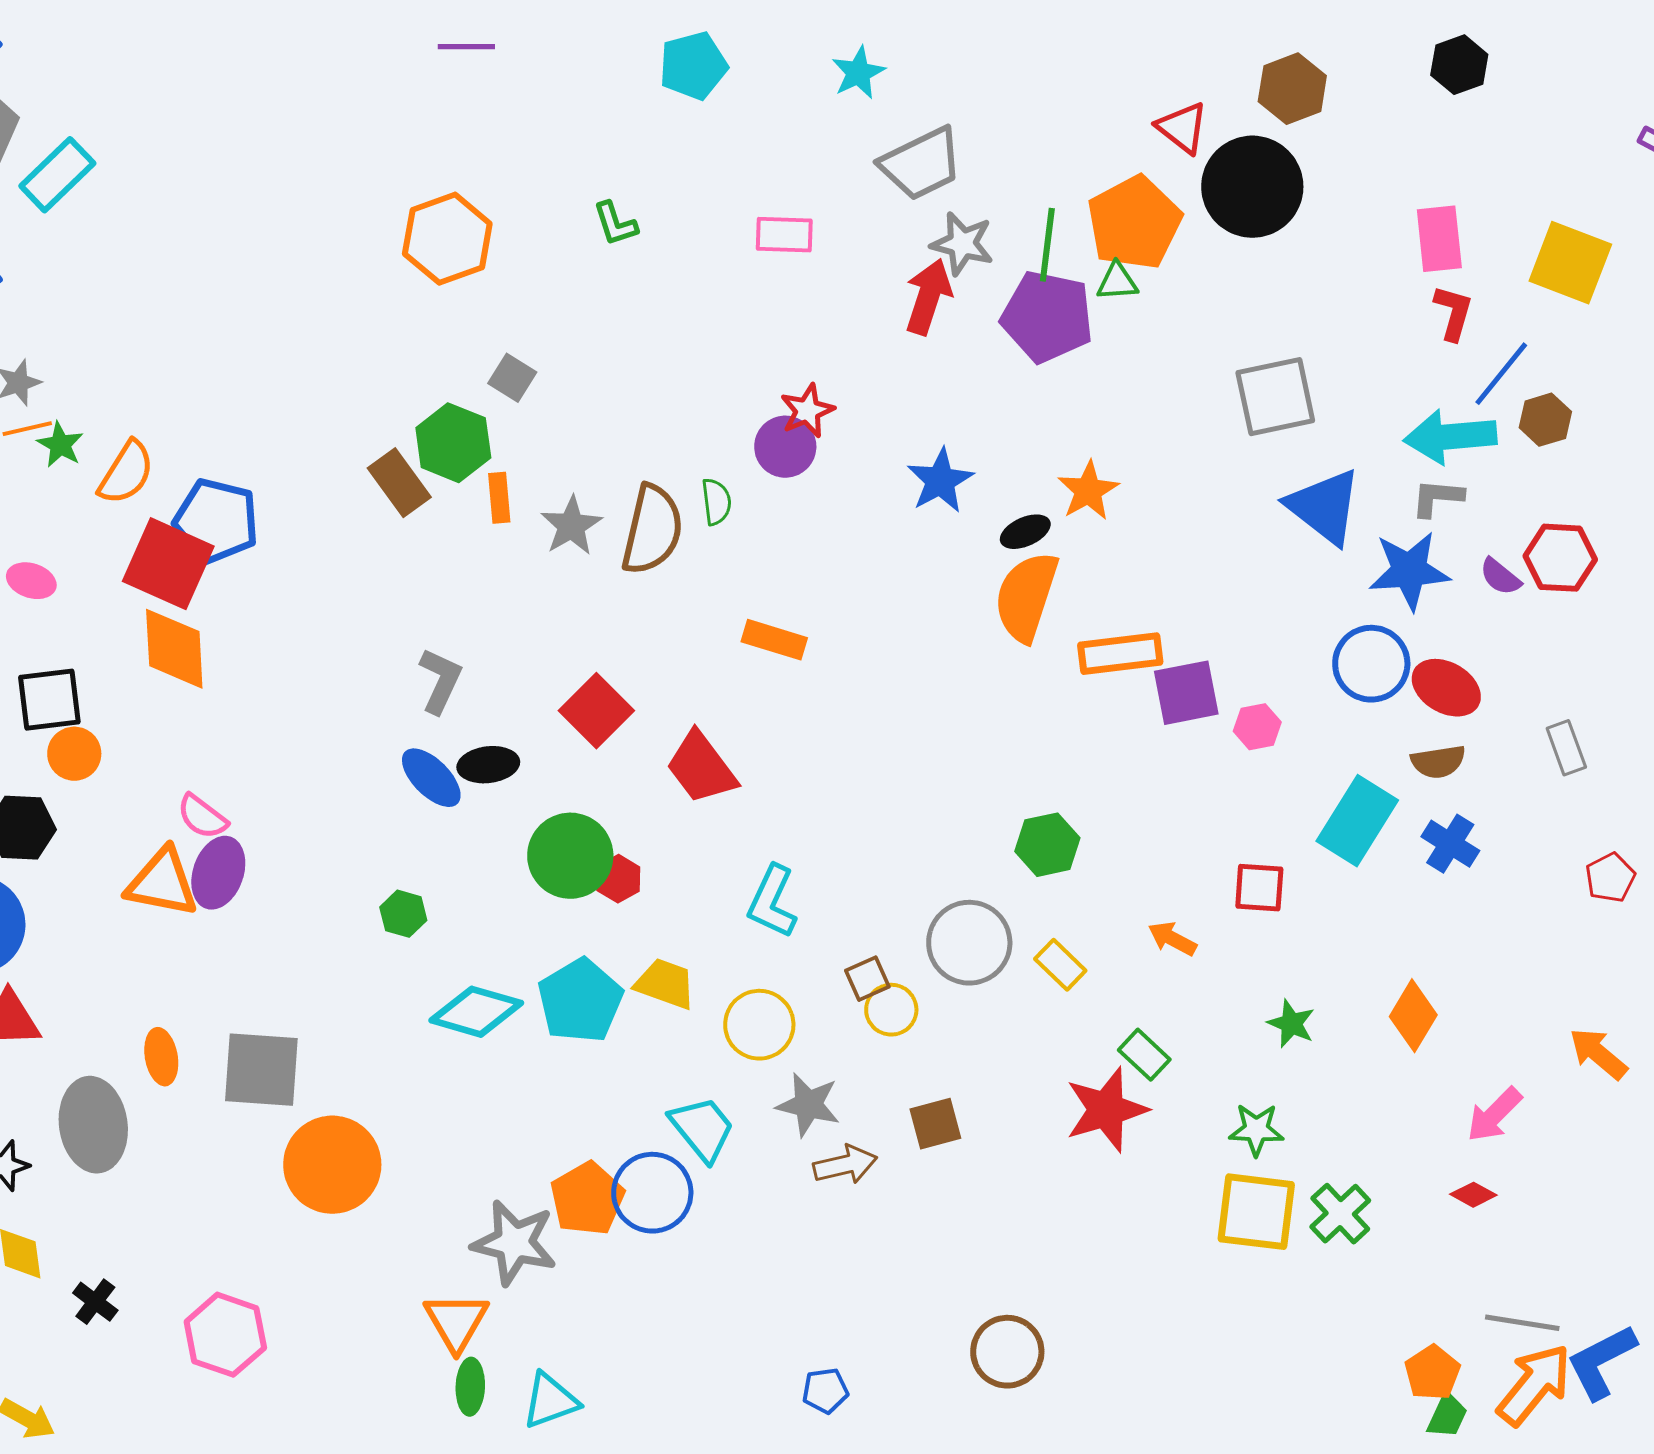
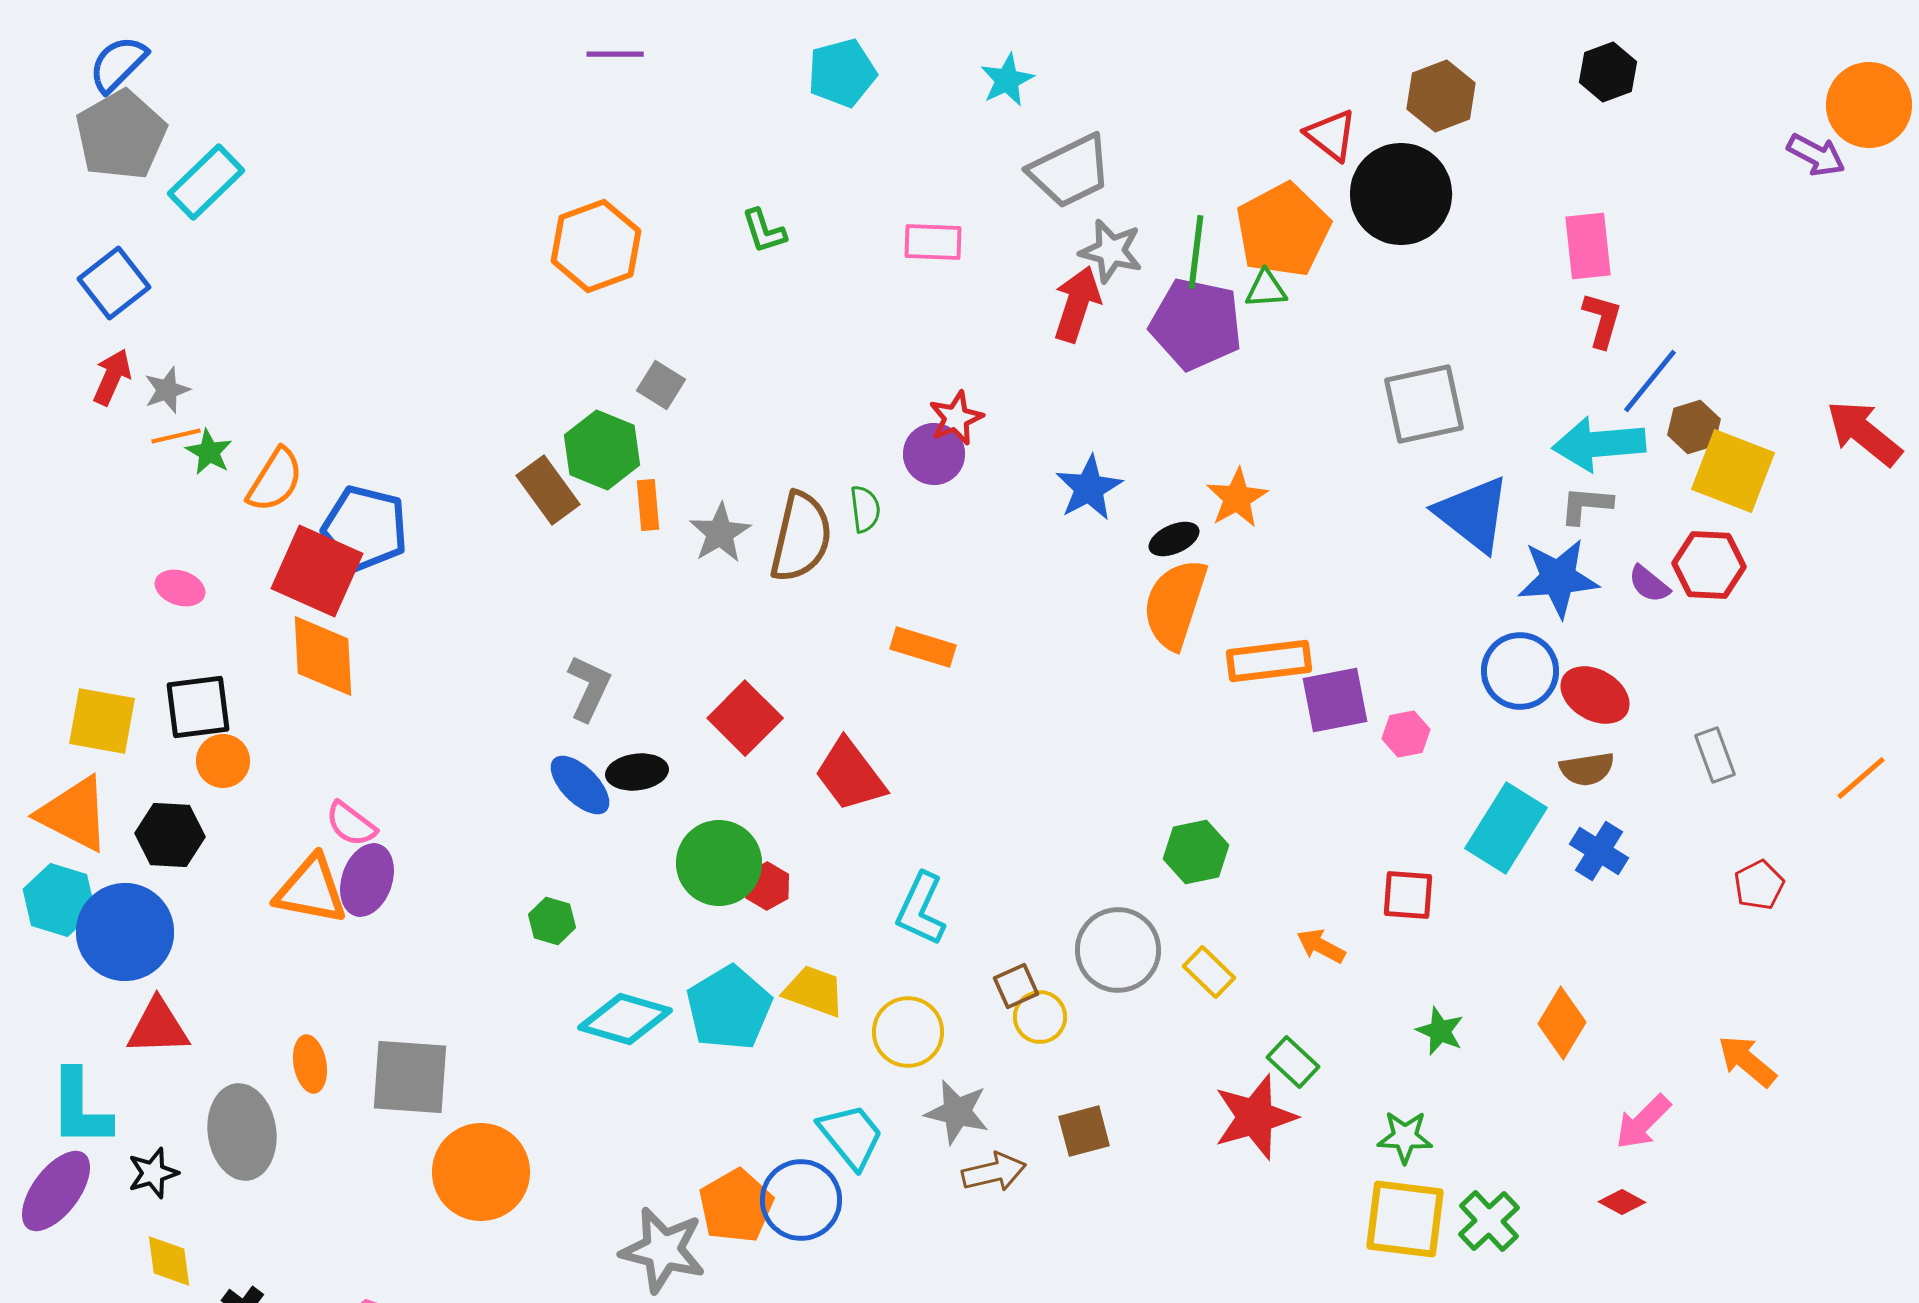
yellow square: (1570, 263) -> (1733, 471), moved

